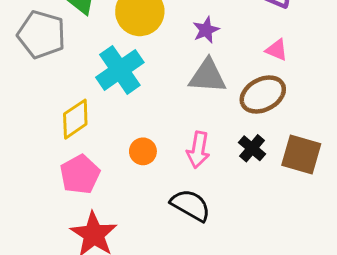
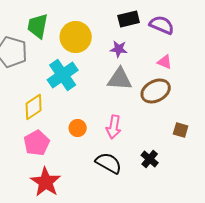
purple star: (206, 30) -> (119, 49), turned 30
black cross: (252, 148) -> (150, 159), moved
brown square: (301, 154) -> (181, 130), size x0.6

